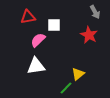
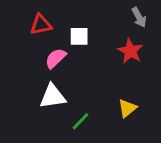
yellow triangle: (78, 74) -> (127, 108), moved
green line: (66, 88) -> (80, 121), moved

